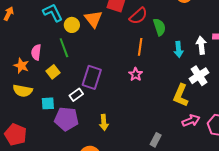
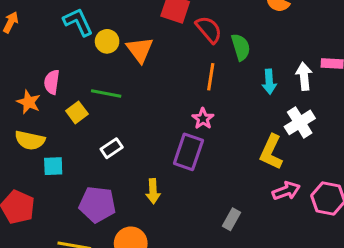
red semicircle: (138, 16) -> (209, 29), turned -90
orange triangle: (93, 19) -> (140, 50), moved
green line: (64, 48) -> (106, 93), moved, turned -60
purple rectangle: (92, 77) -> (188, 152), moved
cyan square: (48, 103) -> (53, 166), moved
purple pentagon: (66, 119) -> (97, 204), moved

